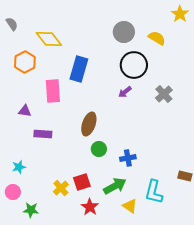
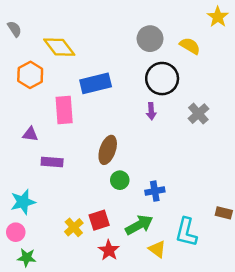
blue rectangle: (79, 69) -> (96, 83), turned 60
purple arrow: (125, 92) -> (151, 111), turned -56
cyan star: (19, 167) -> (23, 202), size x1.5
green star: (31, 210) -> (27, 258), moved

